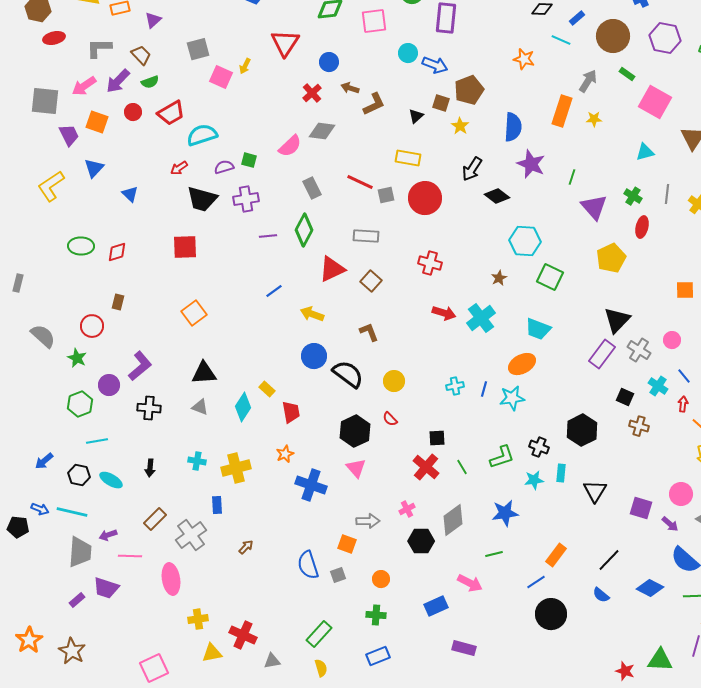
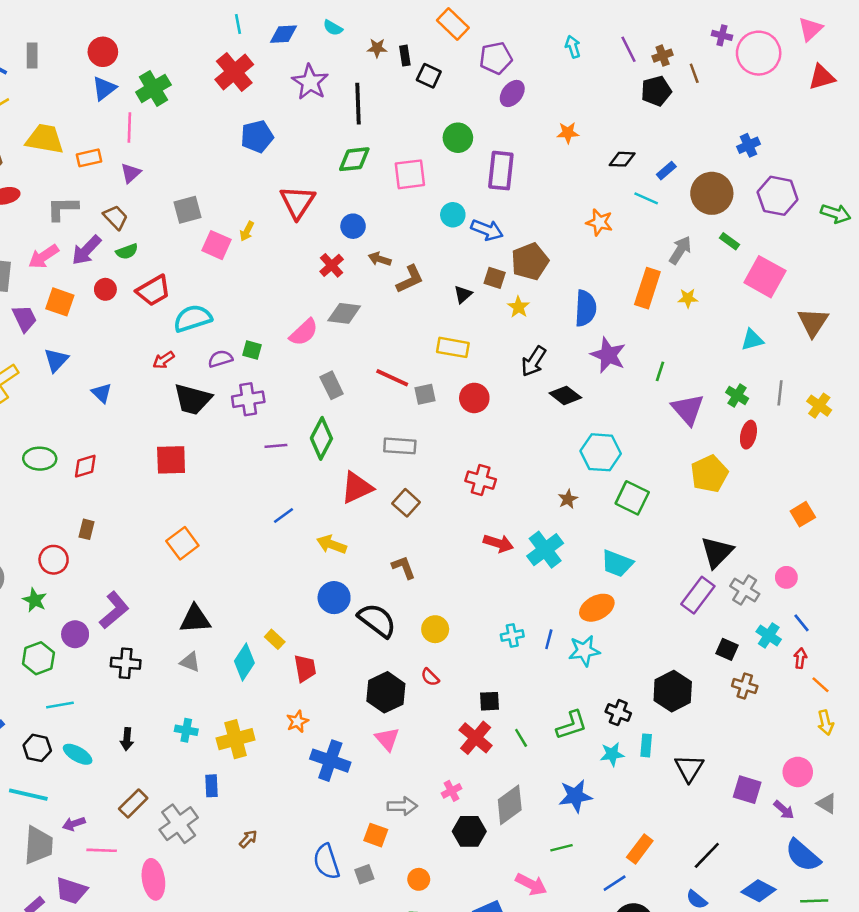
red circle: (425, 198) -> (474, 398), size x0.7
orange square: (685, 290) -> (803, 514), turned -30

